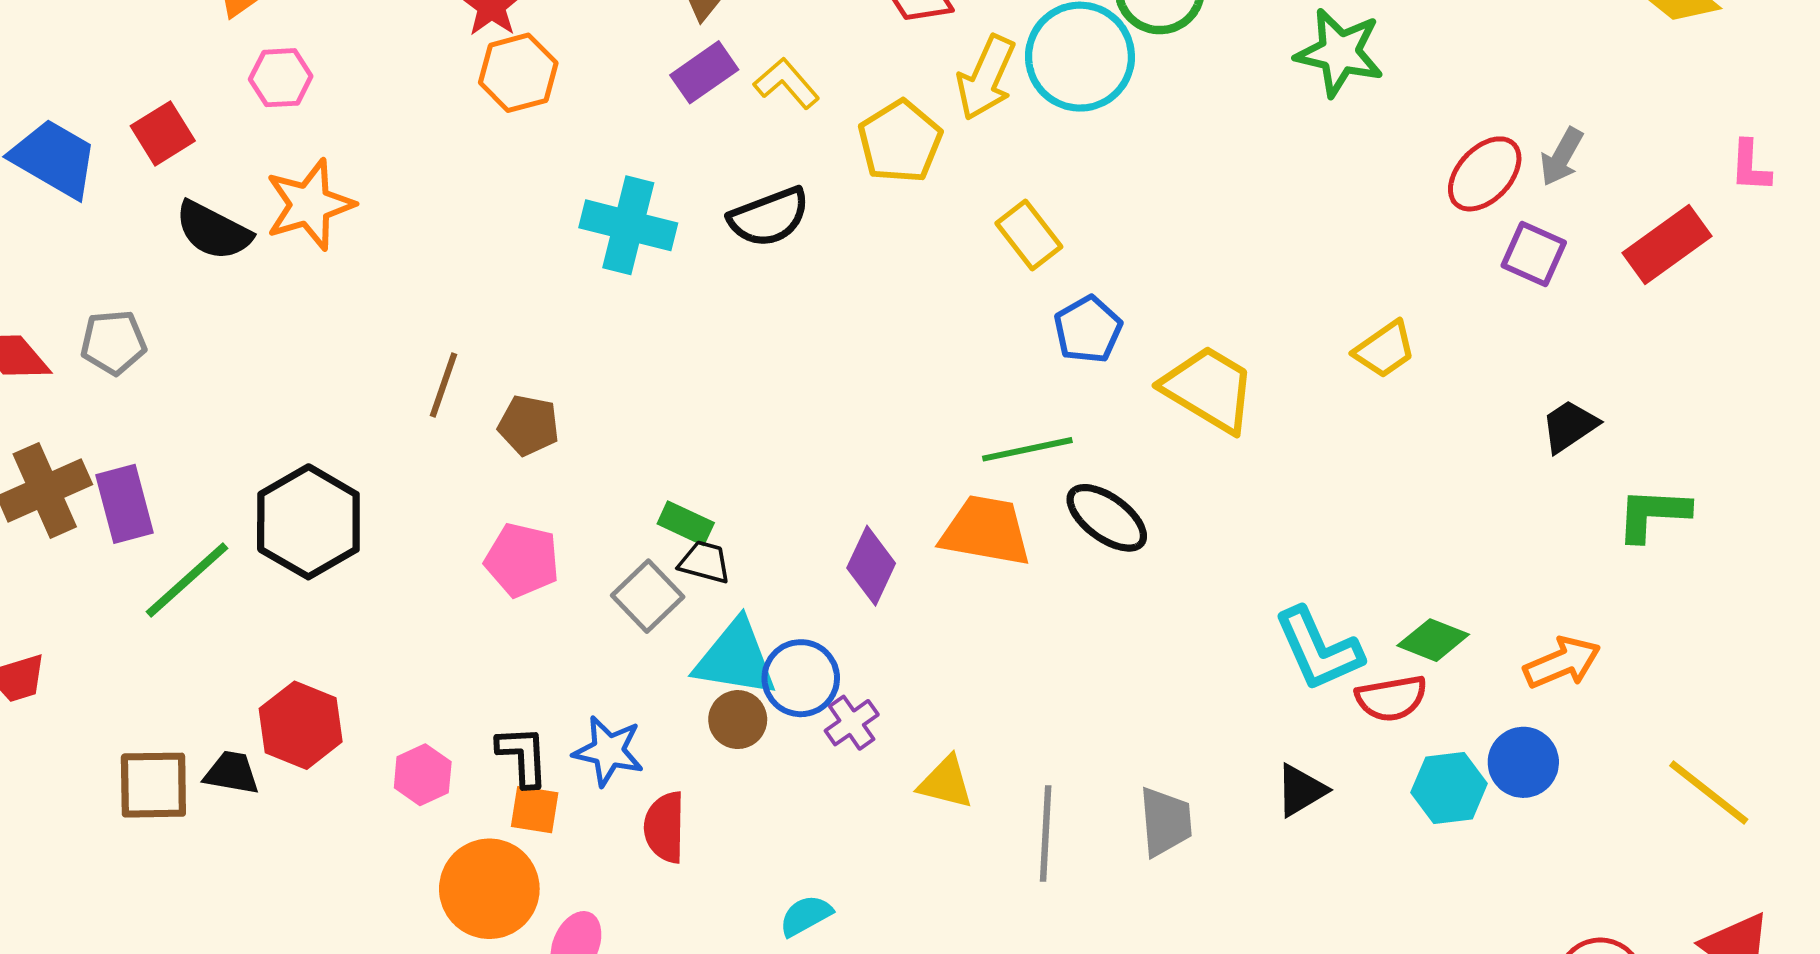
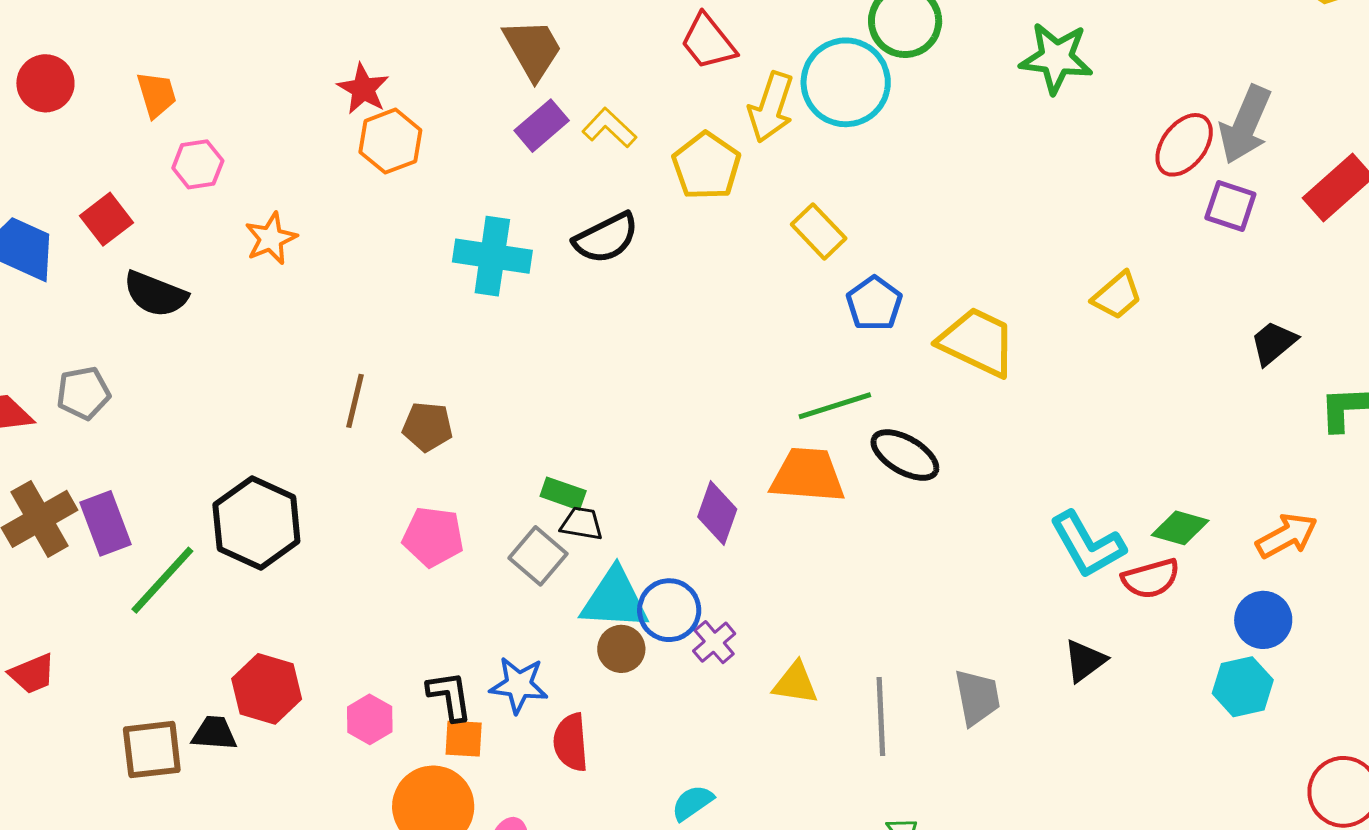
gray arrow: (1562, 157) -> (1245, 125), size x1.6
orange star: (310, 205) -> (271, 238), moved, size x0.7
cyan hexagon: (1449, 788) -> (1243, 687), moved

